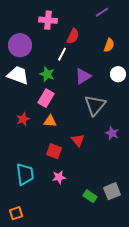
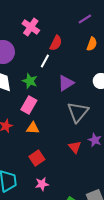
pink cross: (48, 20) -> (31, 27), turned 30
orange semicircle: (109, 45) -> (92, 44), moved
red triangle: (78, 140) -> (75, 147), moved
red square: (54, 151) -> (37, 158), turned 35

